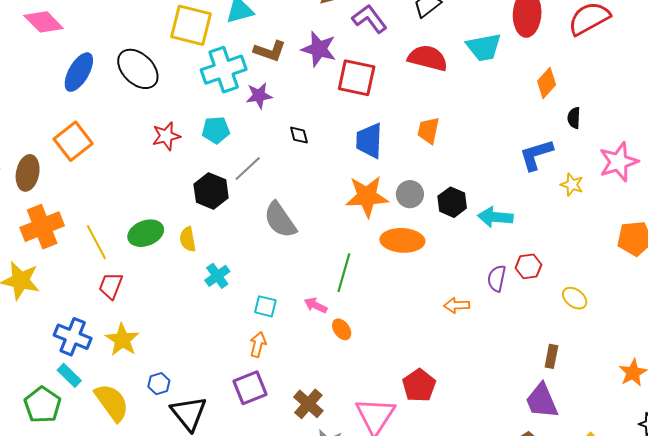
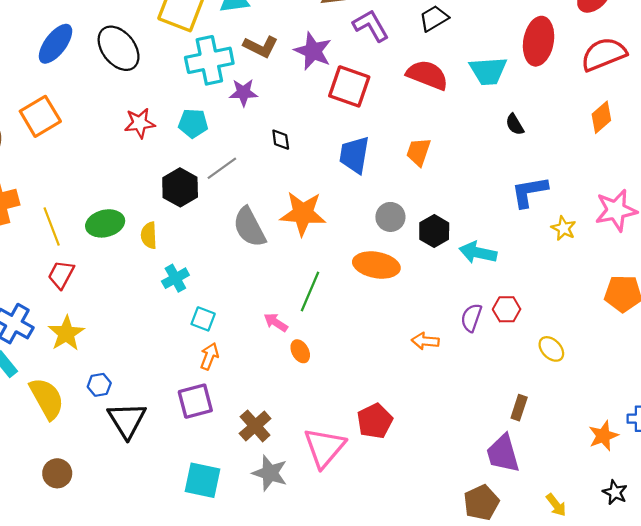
orange diamond: (547, 83) -> (601, 117), moved
black semicircle: (574, 118) -> (515, 124), moved, turned -40
orange star: (367, 196) -> (303, 213), moved
cyan square: (265, 306) -> (203, 319), moved

